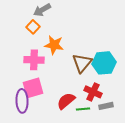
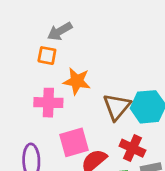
orange square: (33, 27) -> (47, 56), turned -32
pink square: (33, 88) -> (74, 142), moved

